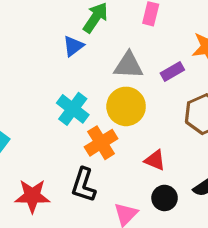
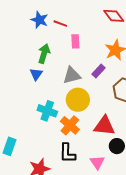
red triangle: (155, 160) -> (104, 126), size x1.6

